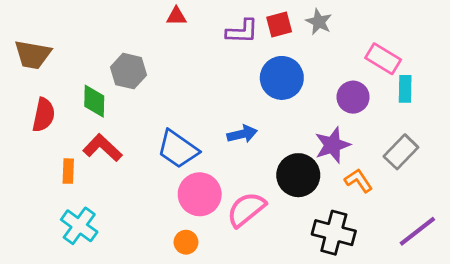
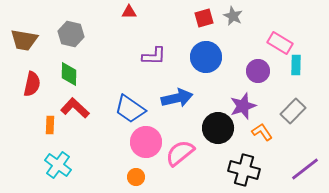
purple L-shape: (242, 31) -> (154, 56), moved
gray hexagon: (128, 71) -> (71, 34), moved
blue arrow: (242, 134) -> (177, 98), size x1.4

